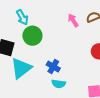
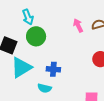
blue cross: (53, 67) -> (53, 69), turned -32
cyan semicircle: (59, 84) -> (44, 88), moved

